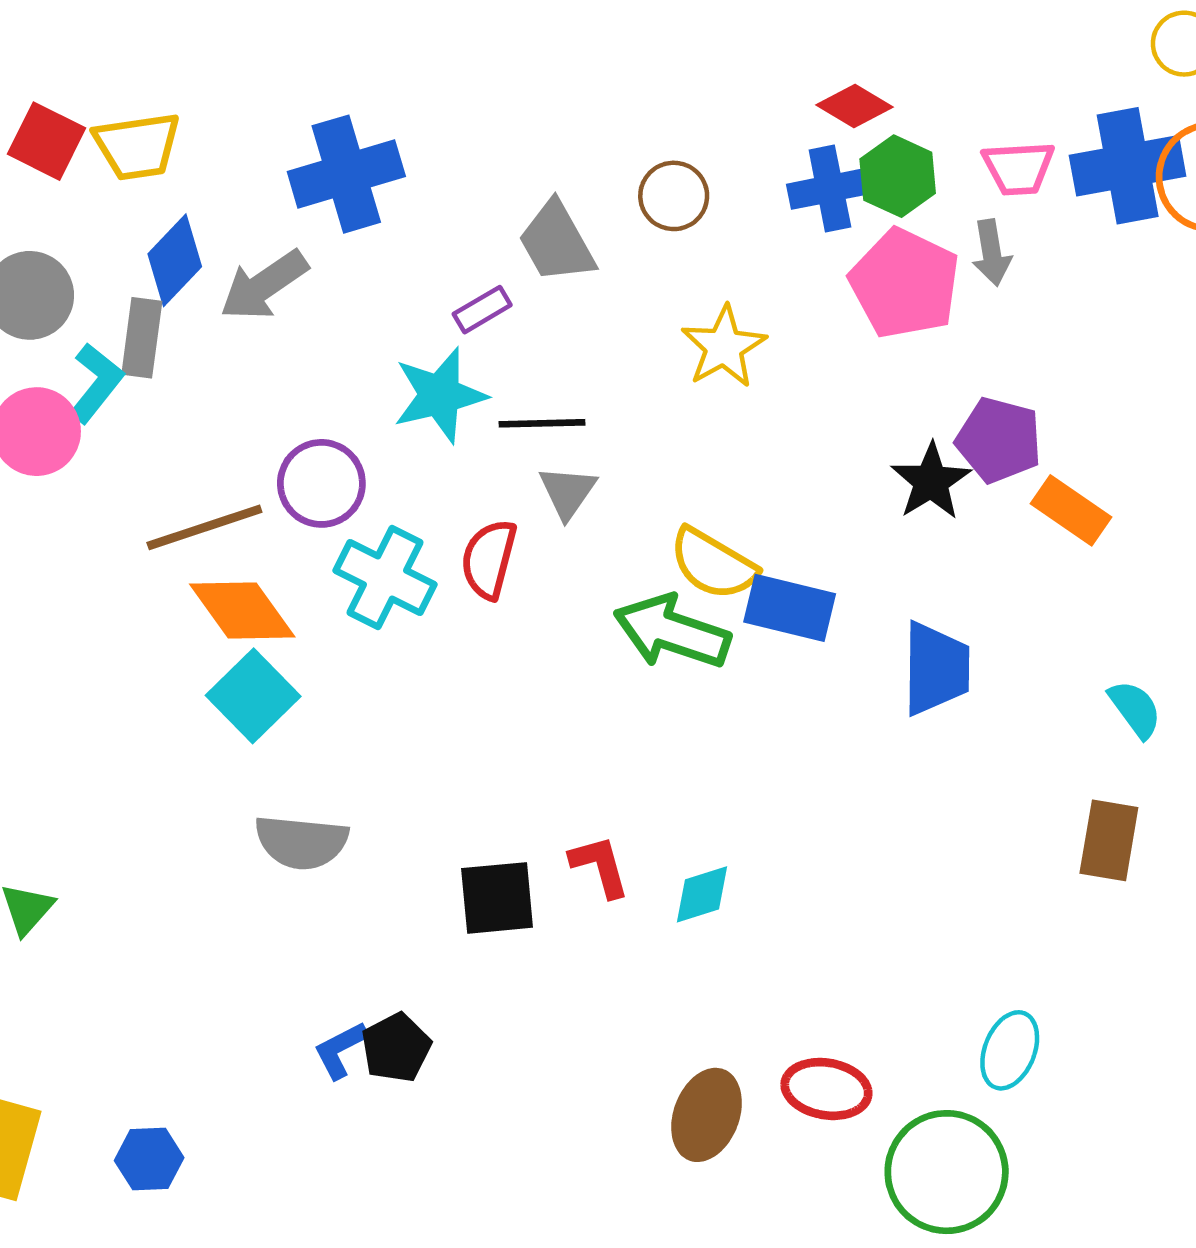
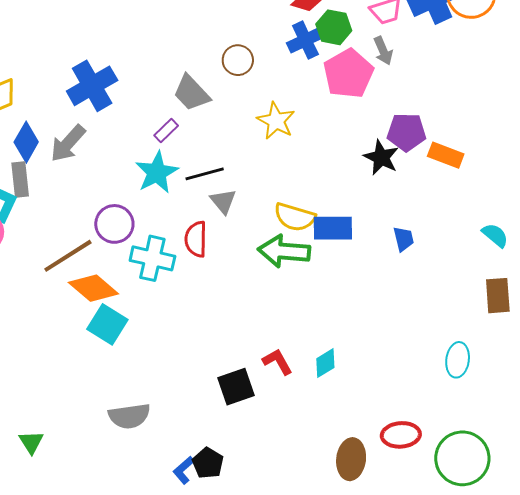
pink pentagon: (905, 283) -> (348, 74), turned 30
blue trapezoid: (936, 669) -> (404, 239), size x0.6
gray semicircle: (301, 842) -> (129, 416), moved
cyan ellipse: (1010, 1050) -> (458, 360), moved

